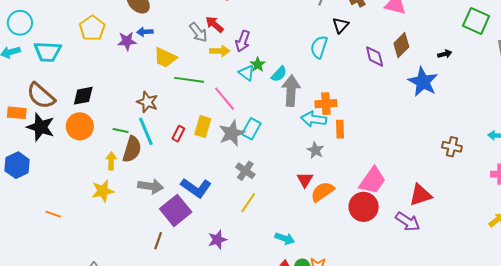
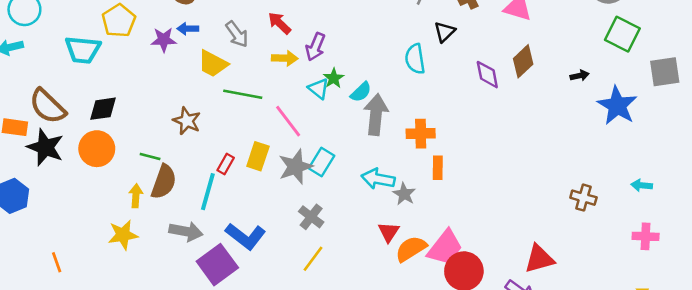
gray arrow: (198, 32) -> (237, 34), moved
cyan semicircle: (319, 47) -> (415, 59), turned -30
cyan trapezoid: (48, 52) -> (83, 50), moved
blue star: (423, 82) -> (617, 106), moved
cyan arrow: (314, 119) -> (378, 179), moved
cyan line: (146, 131) -> (208, 192), moved, turned 36
pink trapezoid: (372, 181) -> (445, 247), moved
orange line: (53, 214) -> (57, 262), turned 49

